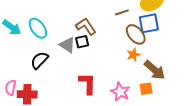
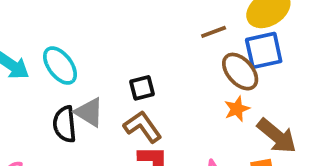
brown L-shape: (86, 26) -> (143, 127), moved
gray triangle: (67, 45) -> (89, 112), moved
black semicircle: (39, 60) -> (65, 124), turned -48

